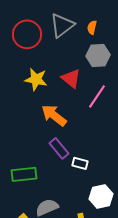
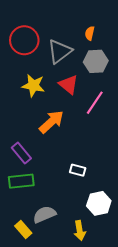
gray triangle: (62, 25) -> (60, 51), moved
orange arrow: (54, 115) -> (51, 122), turned 100
purple rectangle: (59, 148) -> (21, 153), moved

